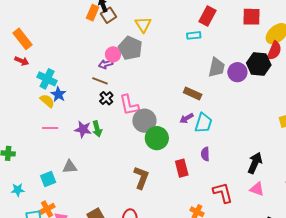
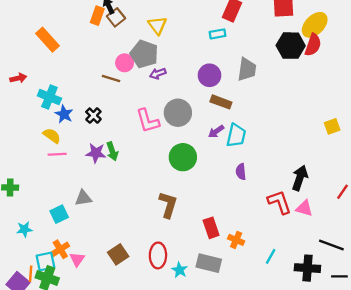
orange rectangle: (23, 39) -> (47, 40), moved
red arrow: (22, 61) -> (18, 78), turned -32
purple arrow: (106, 64) -> (158, 73), moved
black hexagon: (259, 64) -> (291, 46), moved
purple circle: (237, 72) -> (210, 75), moved
brown line: (100, 81) -> (111, 79), moved
black cross: (106, 98) -> (93, 116), moved
yellow semicircle: (47, 101) -> (52, 136), moved
gray circle: (144, 121) -> (178, 113), moved
red rectangle: (182, 168) -> (211, 228), moved
red L-shape: (223, 193) -> (279, 202), moved

